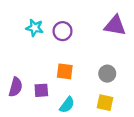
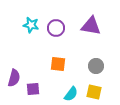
purple triangle: (115, 26) -> (91, 26), moved
purple square: (41, 90) -> (33, 89), moved
cyan semicircle: (67, 105) -> (71, 94), moved

